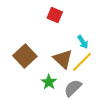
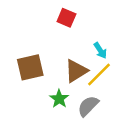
brown square: (25, 56) -> (30, 67), turned 30
brown triangle: (63, 59) -> (76, 71), turned 45

